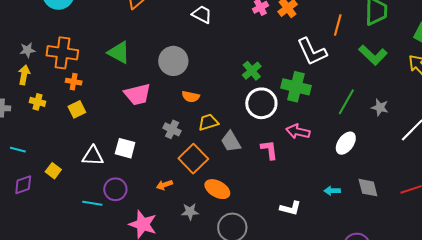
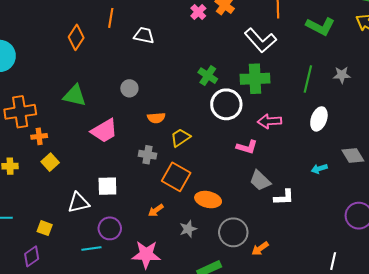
gray circle: (173, 61) -> (129, 88), size x0.6
gray trapezoid: (231, 142) -> (260, 181), moved
pink L-shape: (269, 150) -> (247, 147), turned 130
purple diamond: (23, 185) -> (32, 256), moved

